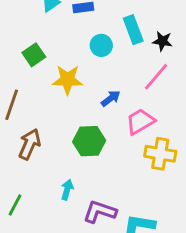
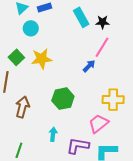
cyan circle: (101, 45) -> (31, 28), moved
green square: (34, 55) -> (16, 57), moved
blue arrow: (111, 98) -> (89, 66), moved
pink trapezoid: (140, 121) -> (99, 124), moved

